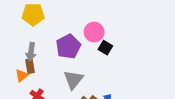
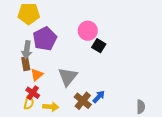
purple pentagon: (68, 47) -> (45, 39), moved
orange triangle: (22, 75) -> (37, 75), moved

